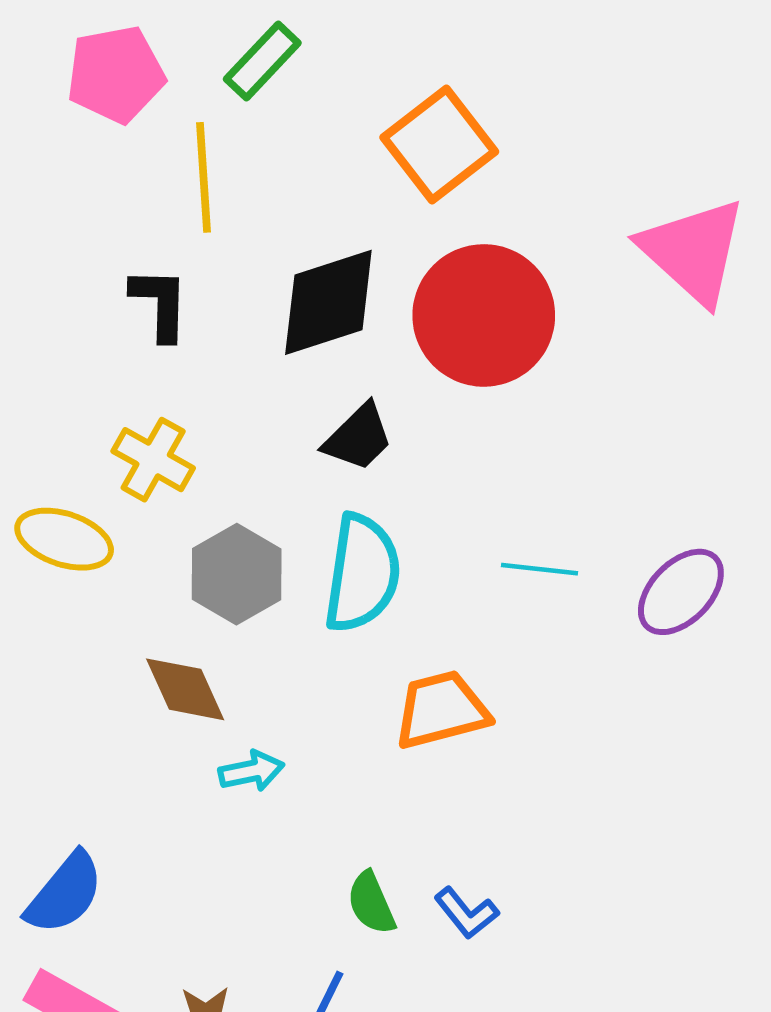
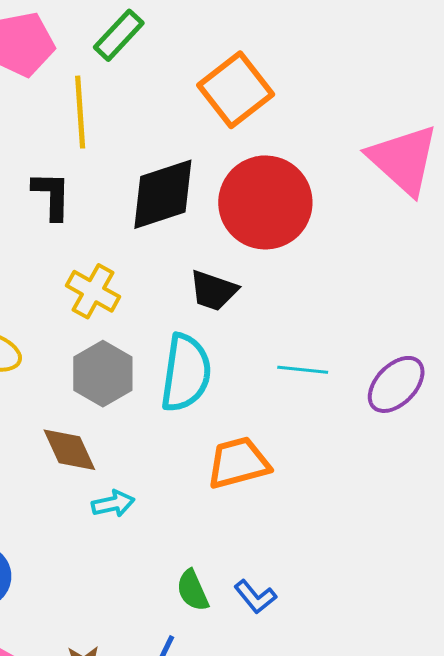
black trapezoid: (358, 437) -> (213, 291), moved, turned 64
yellow cross: (153, 460) -> (93, 291), moved

